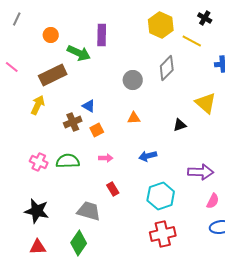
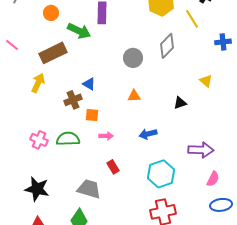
yellow line: (192, 41) -> (192, 19), turned 30
yellow triangle: (206, 103) -> (206, 81), size x0.6
orange square: (97, 130) -> (92, 115), moved, turned 32

